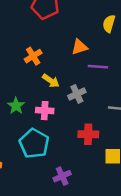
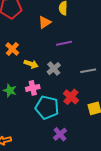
orange triangle: (79, 47) -> (45, 22), moved
red cross: (88, 134) -> (71, 97), turned -35
cyan pentagon: (34, 143) -> (47, 107), moved

